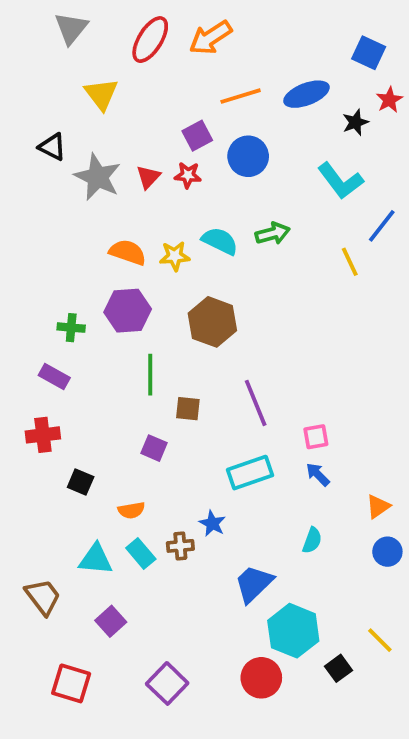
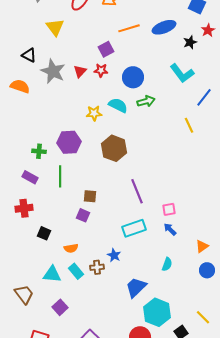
blue circle: (248, 156) -> (133, 77), moved
orange semicircle: (128, 252) -> (20, 86), moved
yellow line: (350, 262) -> (189, 125), moved
green line: (150, 375) -> (60, 176), moved
brown square: (188, 409) -> (90, 196), moved

